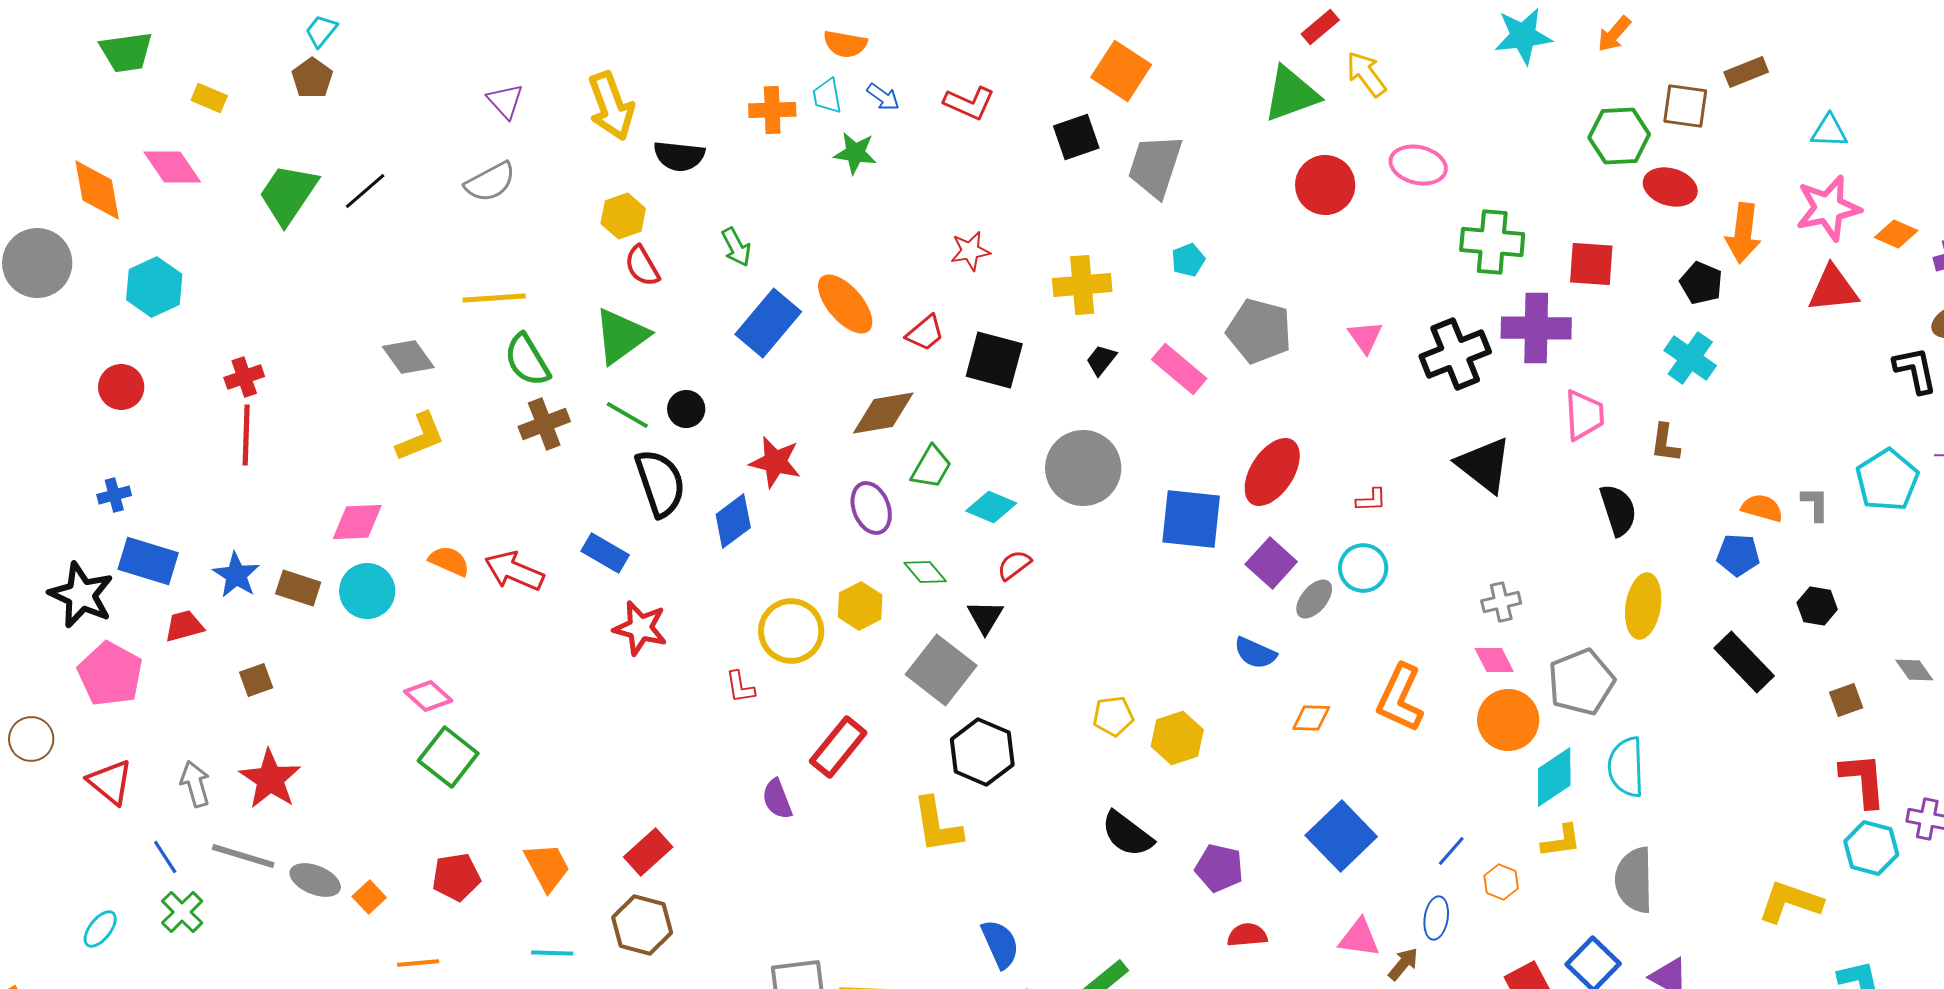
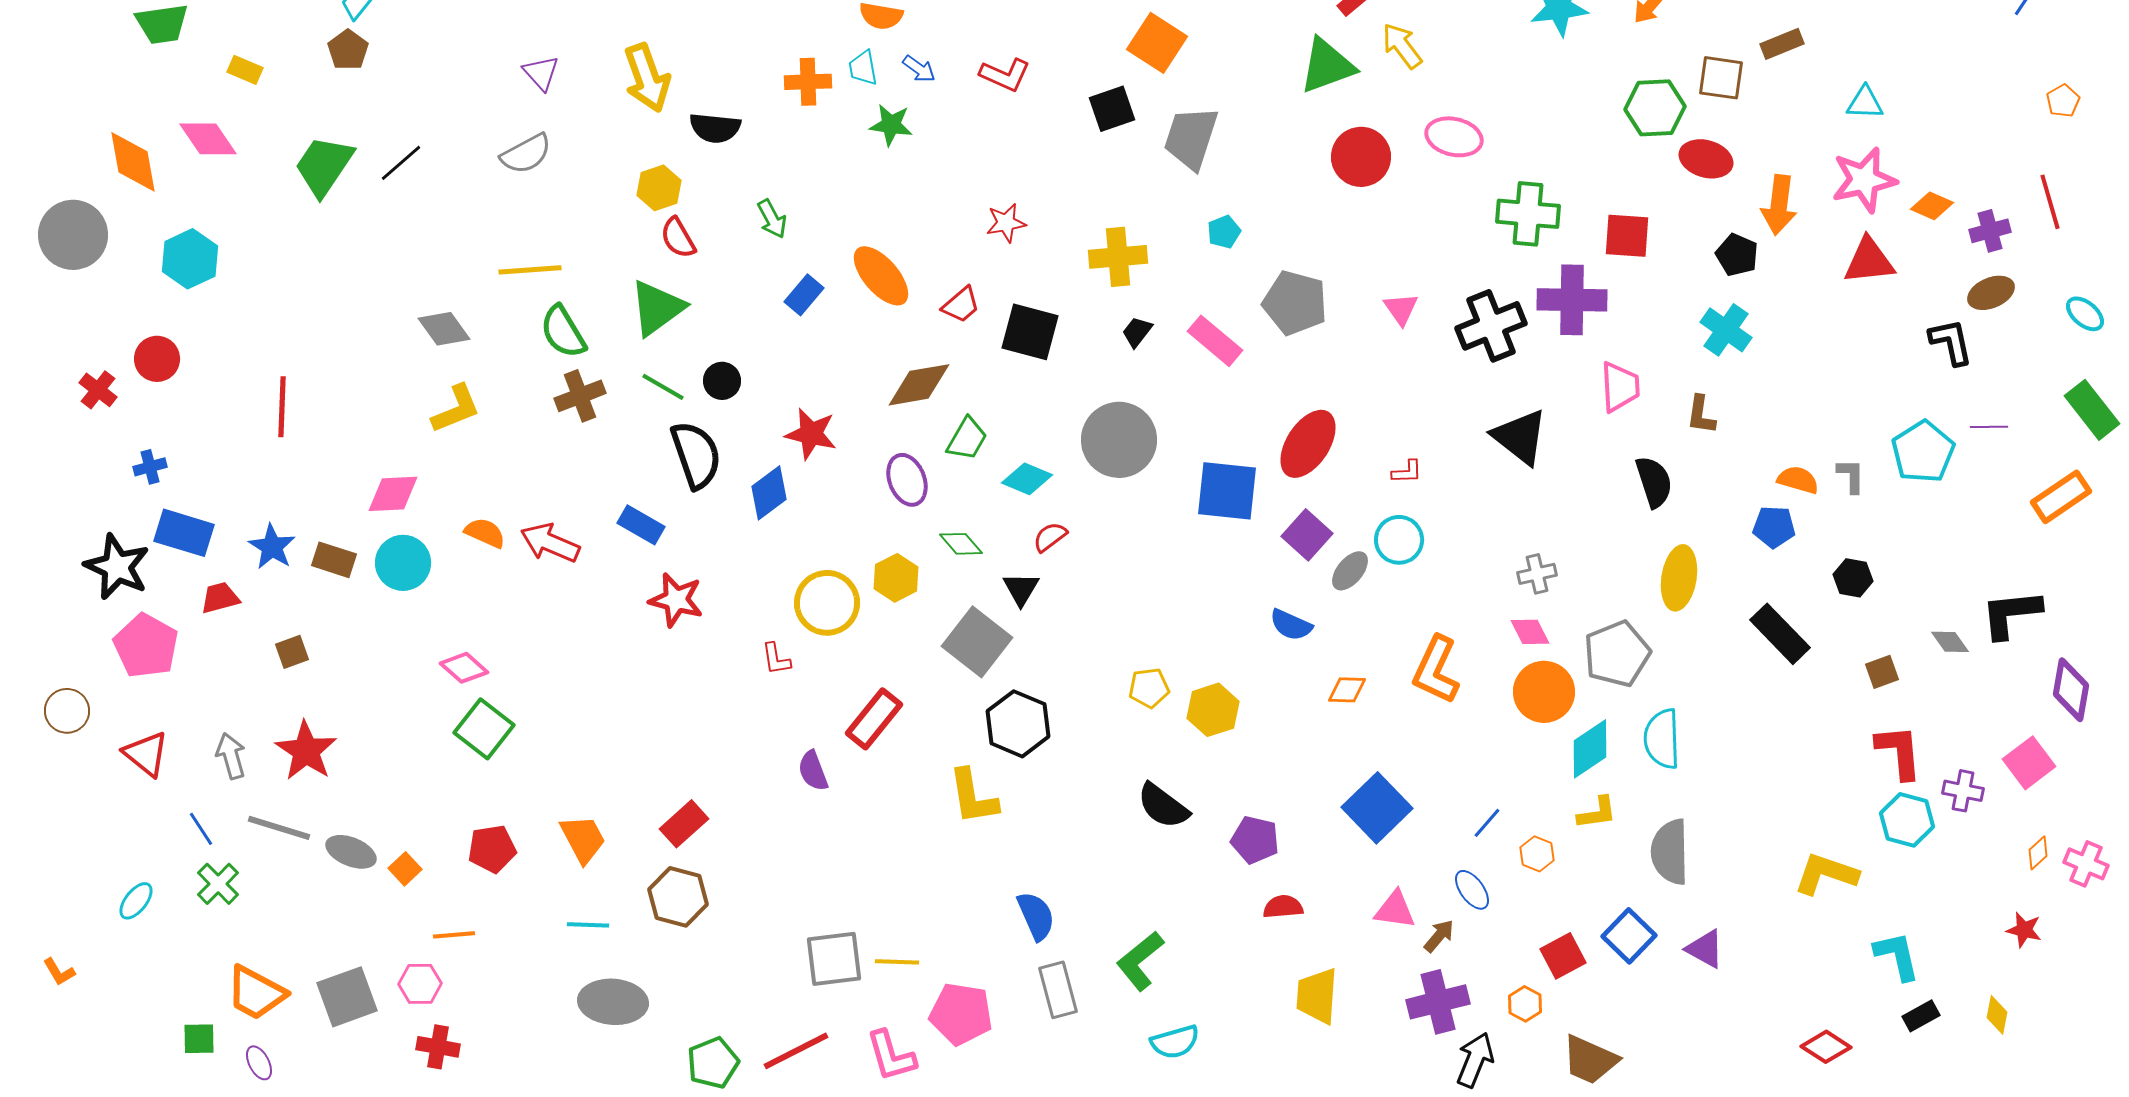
blue rectangle: (768, 323) -> (804, 295), size x0.6
red cross: (244, 377) -> (98, 390), moved, turned -33
blue ellipse: (1436, 918) -> (1472, 890), turned -45

